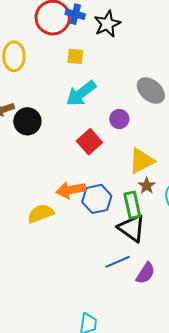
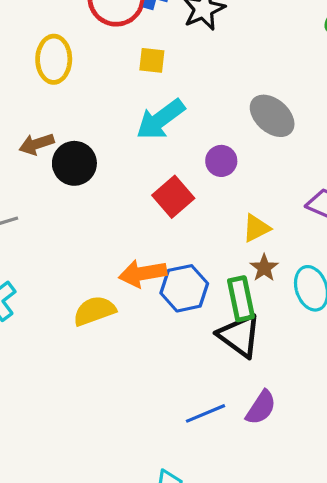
yellow triangle: (142, 161) -> (256, 228), size x0.7
blue line: (118, 262) -> (205, 413), moved

